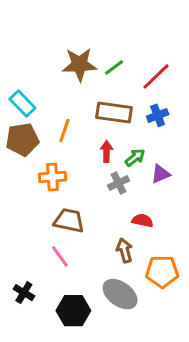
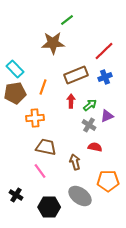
green line: (114, 67) -> (67, 20), moved
brown rectangle: (114, 112) -> (76, 75), turned -30
gray cross: (119, 183) -> (89, 125), moved, turned -32
brown arrow: (125, 251) -> (75, 162), moved

